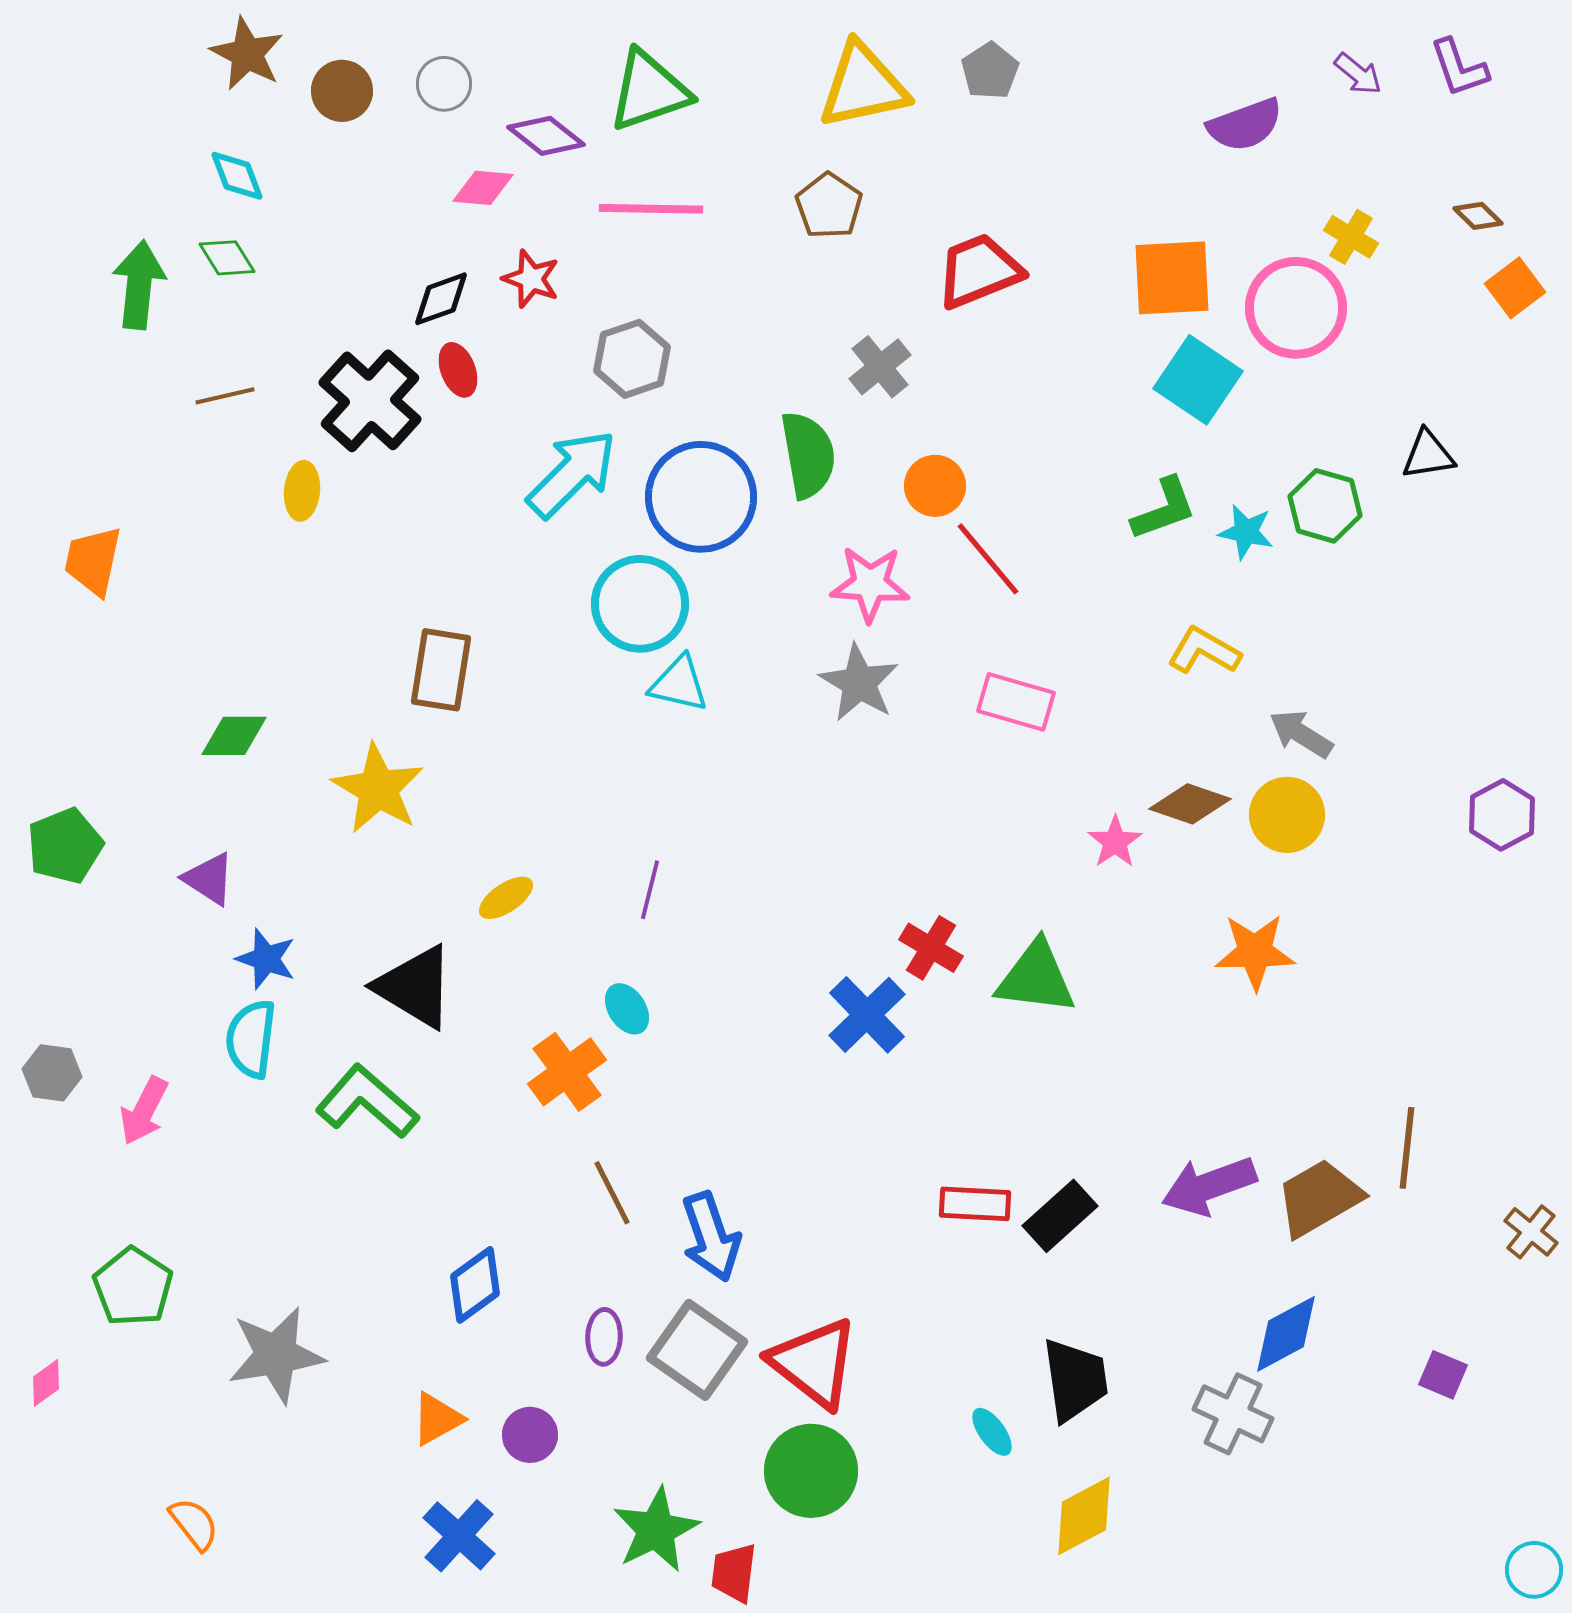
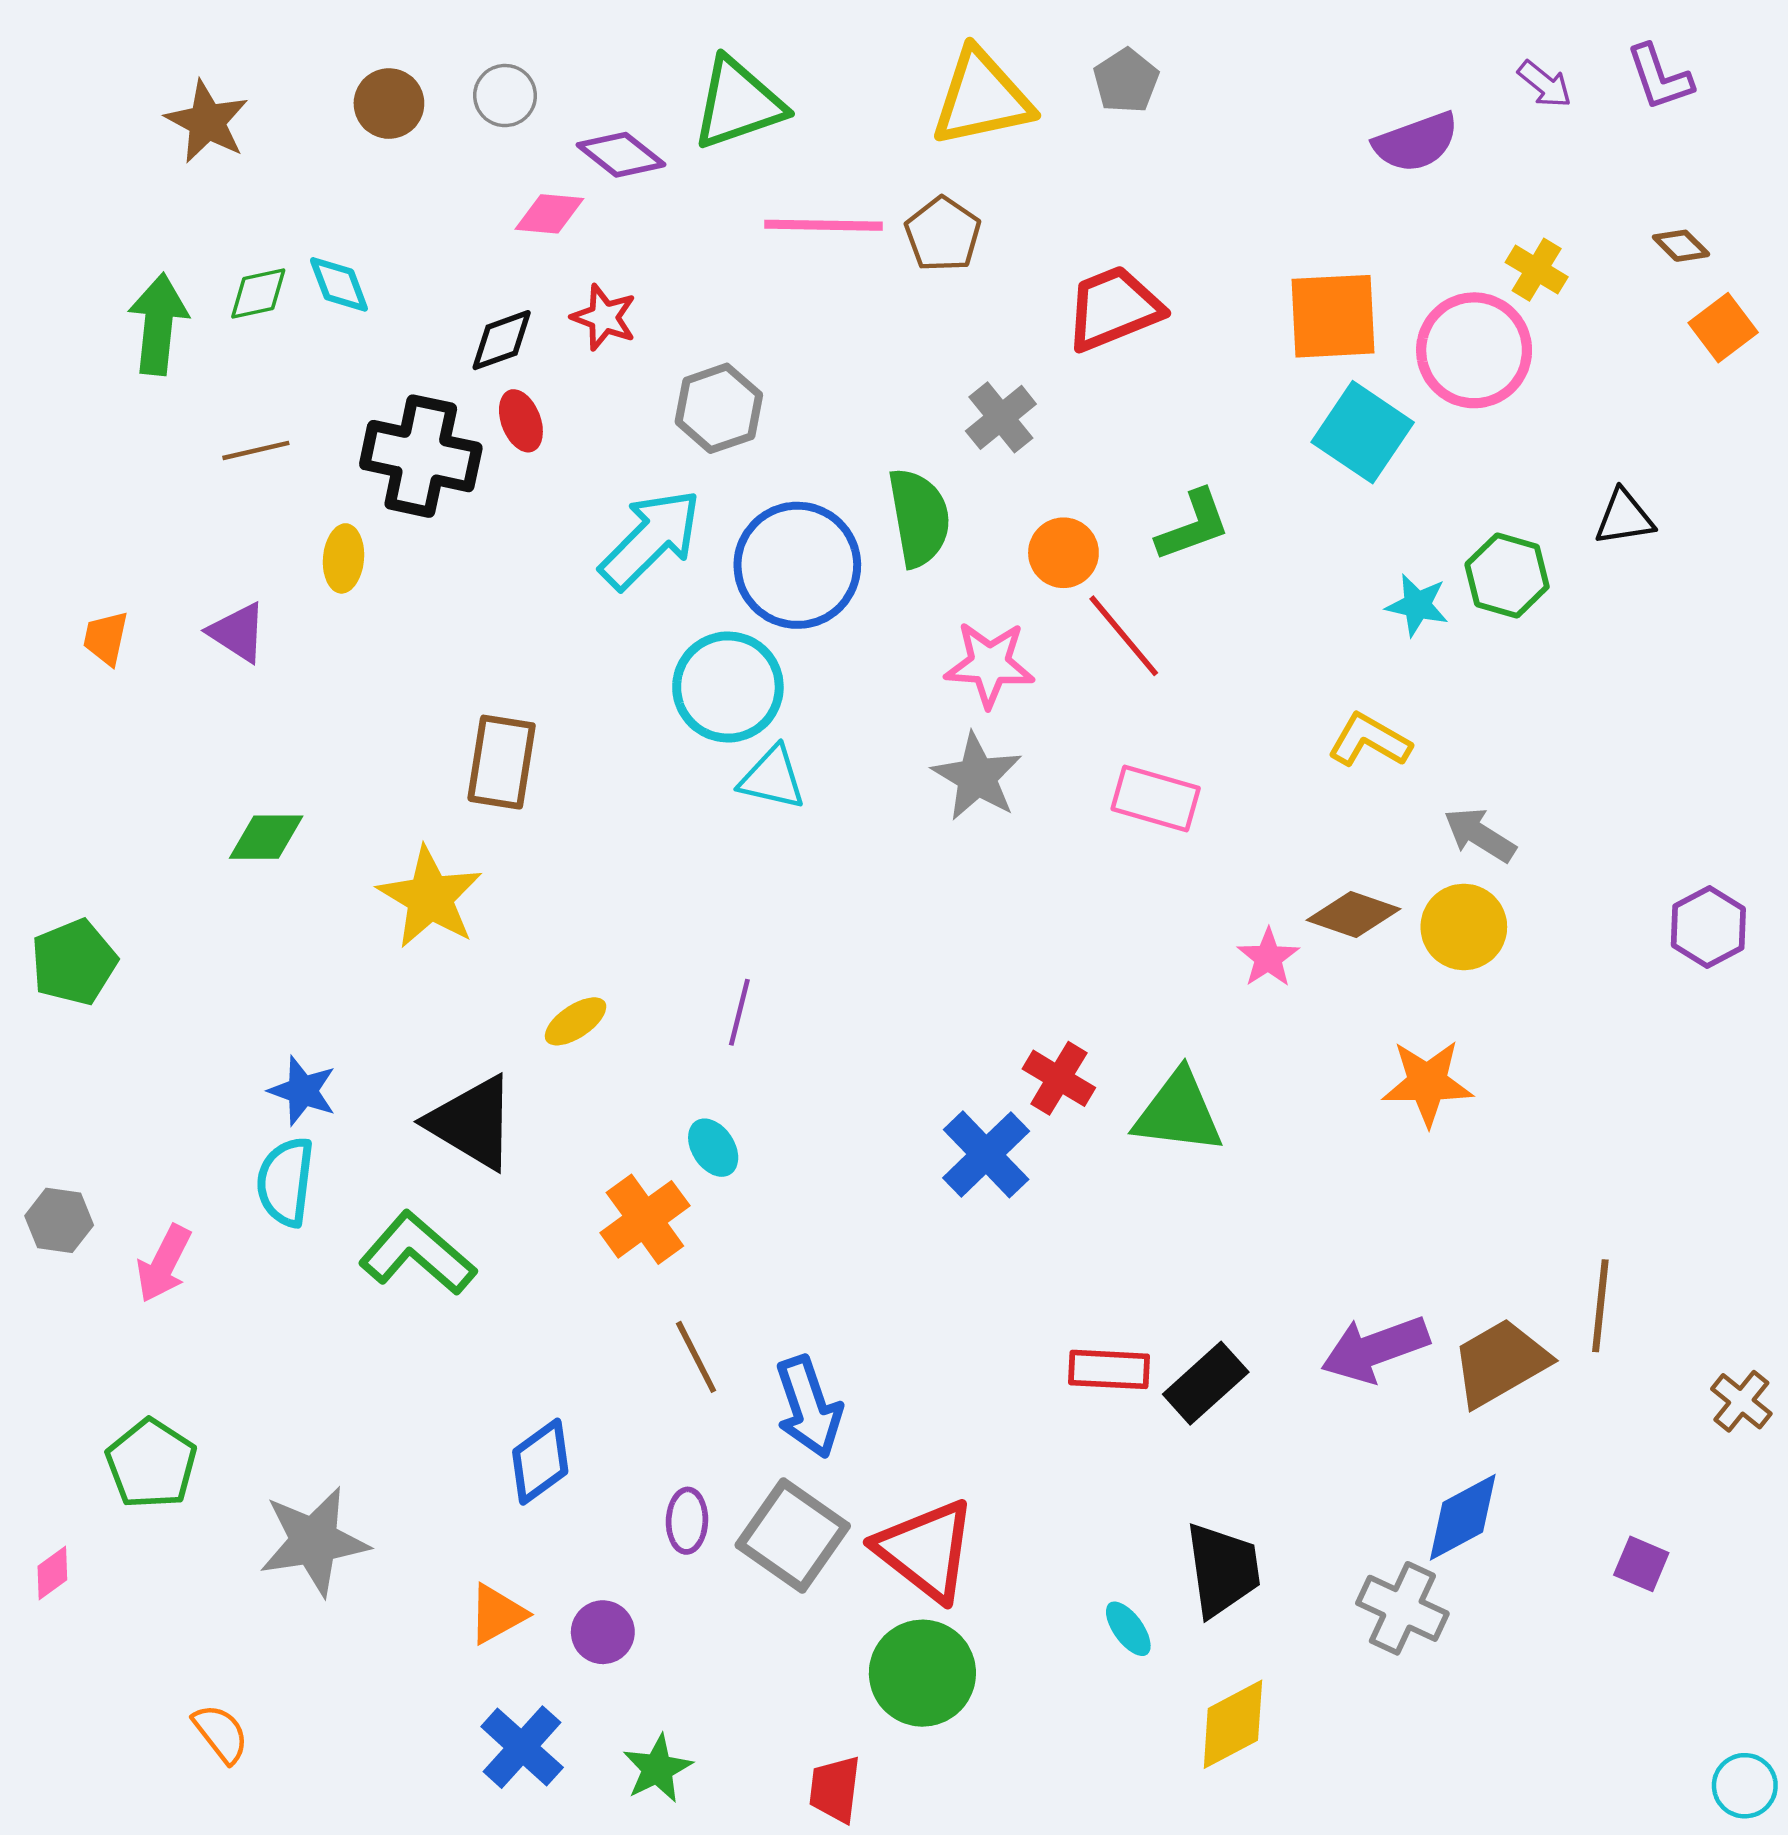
brown star: (247, 54) -> (207, 122), moved
cyan diamond: (237, 176) -> (339, 284), moved
pink line: (651, 209) -> (823, 225), moved
green diamond: (227, 258) -> (258, 293), turned -70
black cross: (370, 401) -> (421, 456), turned -30
green L-shape: (1164, 509) -> (1193, 525), moved
orange trapezoid: (93, 561) -> (106, 638), size x0.7
purple triangle: (209, 879) -> (238, 632), moved
green star: (656, 1530) -> (657, 1769), moved, size x0.7

